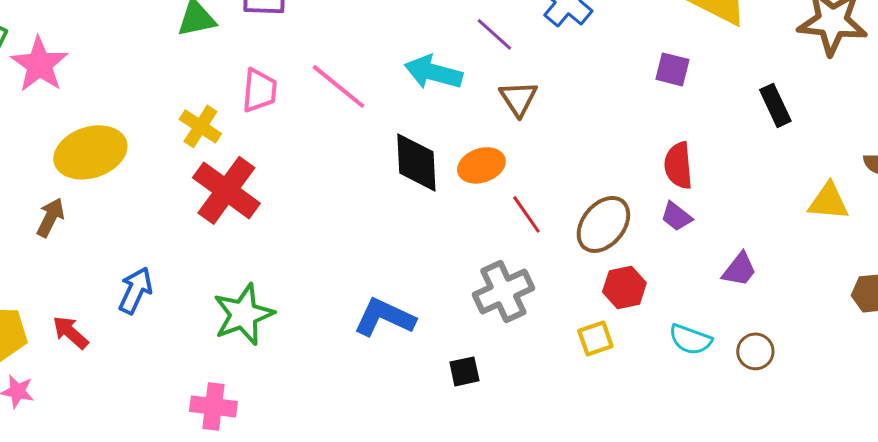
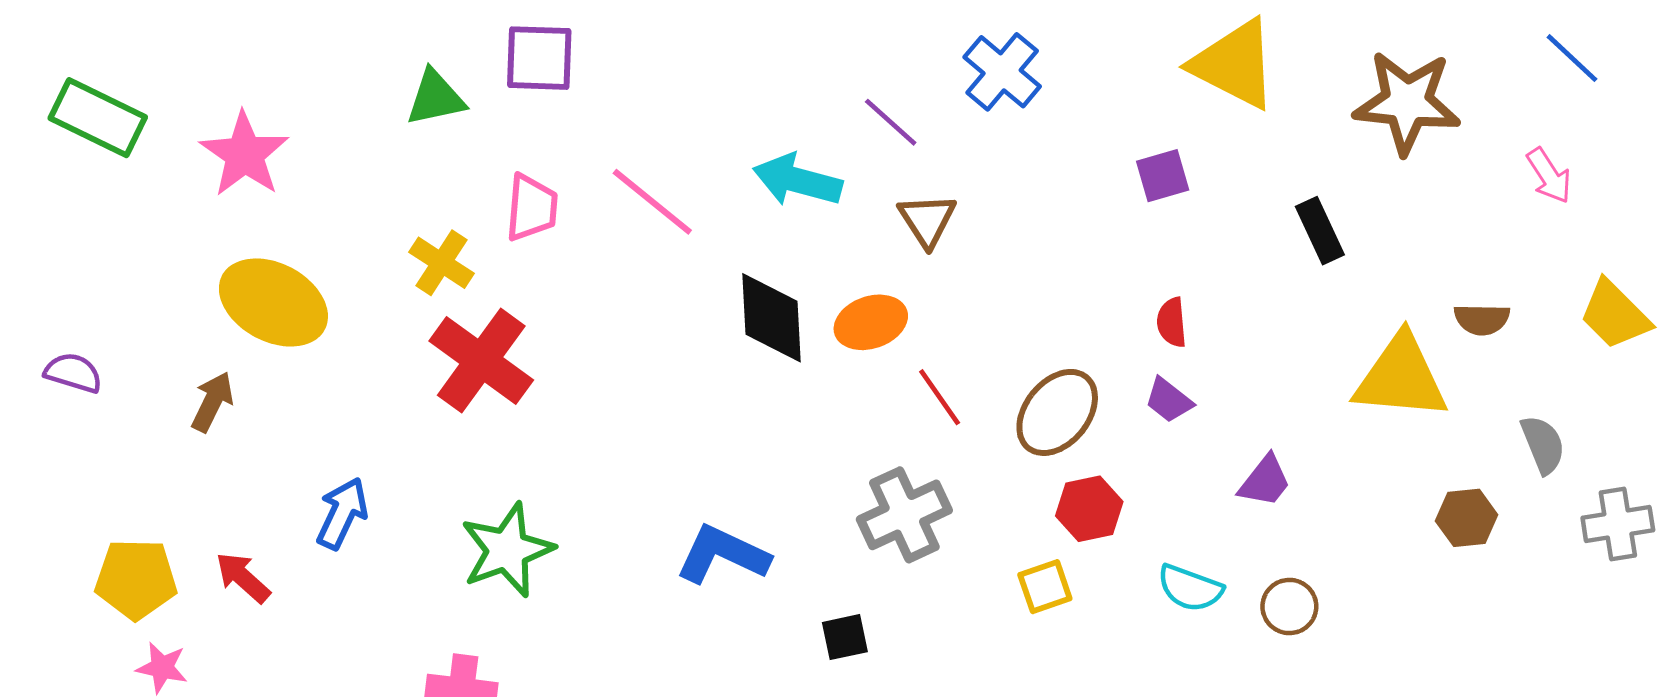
pink star: (39, 64) -> (244, 154), moved
purple square: (672, 69) -> (1163, 176), turned -30
yellow ellipse: (90, 152) -> (273, 302), turned 46
red semicircle: (678, 165) -> (1172, 322), size x0.7
yellow triangle: (828, 201) -> (1401, 377), size x1.5

